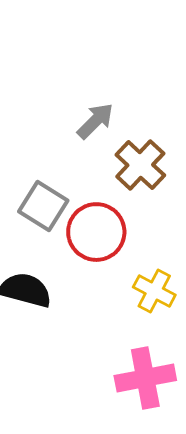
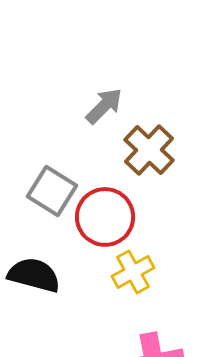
yellow cross: (154, 291) -> (133, 272), moved, turned 33

